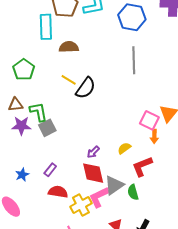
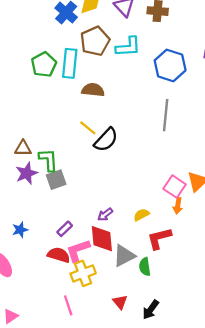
green pentagon: (24, 70) -> (44, 64), moved
purple star: (21, 126) -> (27, 173), turned -30
purple rectangle: (50, 170) -> (65, 229), moved
pink L-shape: (99, 197) -> (78, 251), moved

